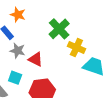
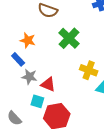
green cross: (59, 29) -> (69, 38), moved
cyan square: (15, 78) -> (37, 101), moved

